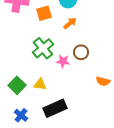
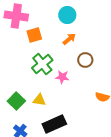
orange square: (44, 13) -> (34, 35), moved
brown circle: (81, 52) -> (85, 60), moved

